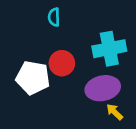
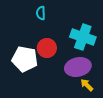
cyan cross: (109, 49) -> (83, 37), turned 30

